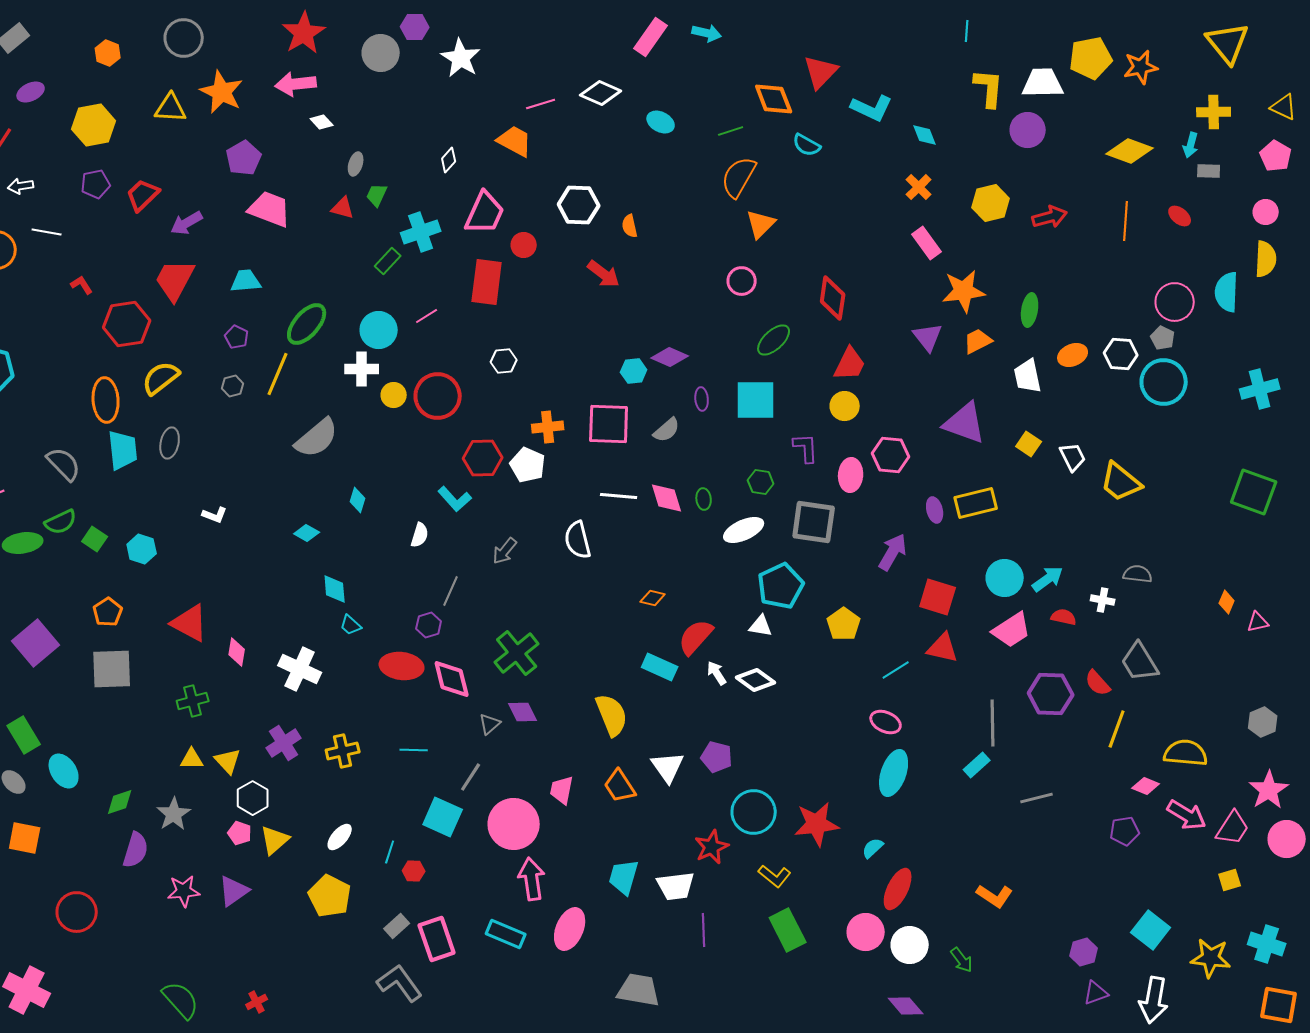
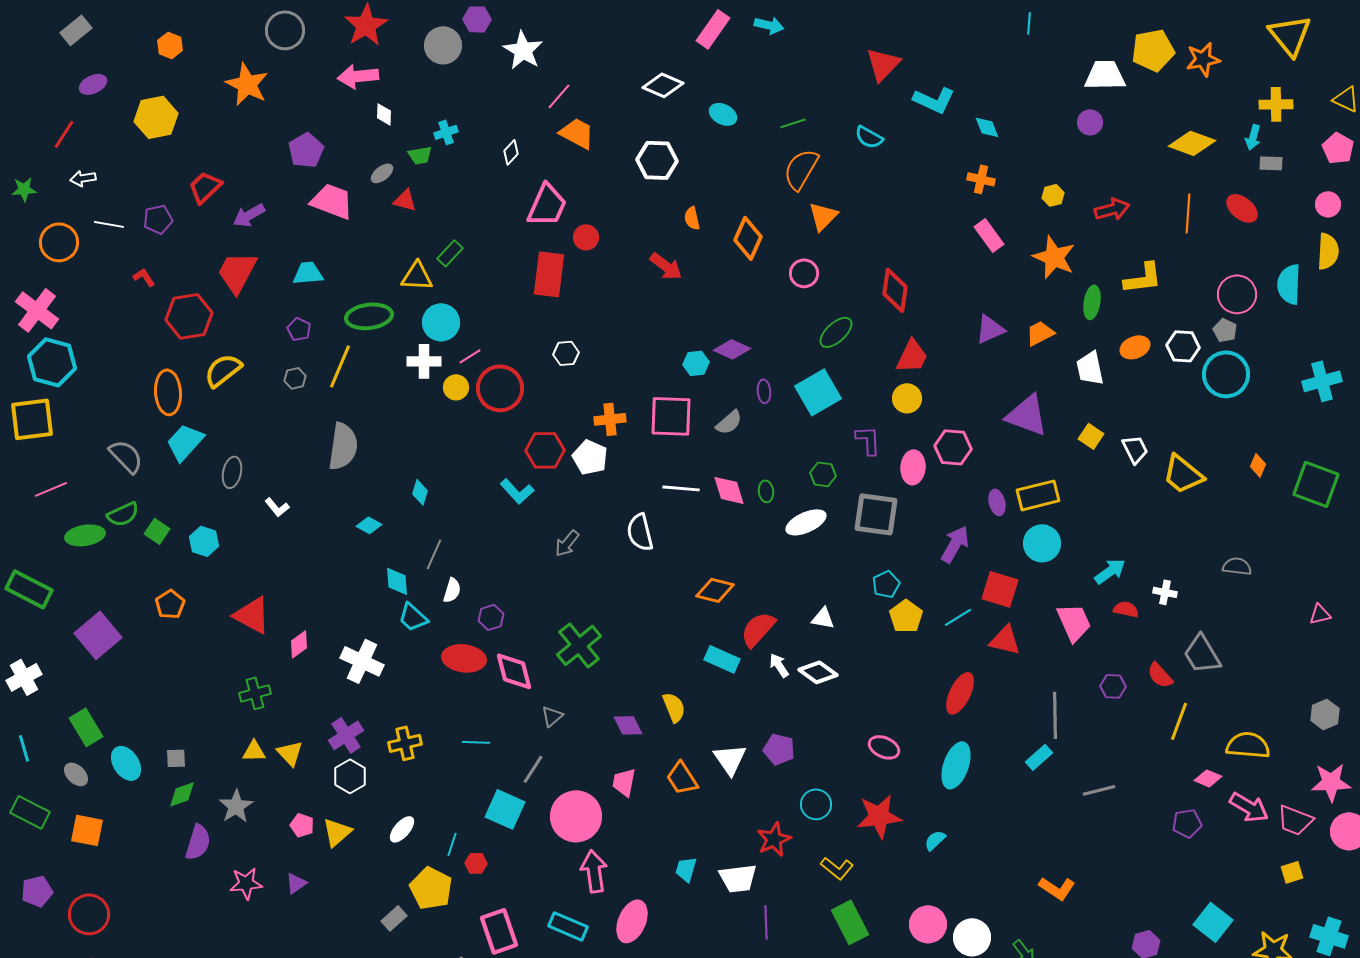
gray circle: (184, 38) -> (285, 30), moved
yellow L-shape: (989, 88) -> (1143, 278), moved, turned 78
orange star: (222, 92) -> (247, 84), moved
orange diamond: (774, 99) -> (748, 238), moved, turned 45
pink line: (541, 104) -> (559, 96), moved, turned -32
yellow triangle: (171, 108) -> (417, 276), moved
white diamond: (322, 122) -> (384, 114), turned 45
purple circle: (1028, 130) -> (1090, 122), size x0.7
gray ellipse: (356, 164) -> (382, 173), moved, turned 35
purple pentagon: (96, 184) -> (158, 219), moved
orange cross: (919, 187) -> (981, 179), turned -32
green trapezoid: (377, 195) -> (420, 155), moved, turned -125
yellow hexagon: (991, 203) -> (1053, 195), size x0.6
white hexagon: (579, 205) -> (657, 160), moved
red ellipse: (1180, 216) -> (1242, 208), size x1.4
cyan cross: (421, 232) -> (446, 132), moved, size x0.6
orange star: (964, 291) -> (1054, 257), moved, turned 30
pink line: (427, 316) -> (470, 356), moved
green ellipse: (307, 324) -> (369, 316), turned 42
purple triangle: (928, 337) -> (990, 329), turned 44
cyan square: (756, 400) -> (818, 392), turned -30
gray semicircle: (317, 438) -> (343, 446), moved, turned -42
gray ellipse: (170, 443) -> (232, 472), moved
cyan trapezoid: (123, 450) -> (185, 442), turned -132
white L-shape: (215, 515) -> (277, 507), turned 30
white semicircle: (420, 535) -> (452, 590), moved
gray semicircle: (1138, 574) -> (1237, 566), moved
cyan circle: (1005, 578) -> (1042, 543), moved
cyan pentagon: (781, 586) -> (886, 584), moved, size x0.6
gray line: (451, 591) -> (434, 554), moved
orange diamond: (653, 598) -> (715, 590), size x1.5
orange diamond: (1227, 602) -> (1258, 465), moved
cyan trapezoid: (351, 625) -> (413, 617), size x1.4
pink trapezoid: (1012, 630) -> (1074, 622), turned -81
pink diamond: (237, 652) -> (299, 644), turned 44
gray square: (112, 669) -> (176, 758), moved, size x0.5
cyan line: (896, 670) -> (958, 617), moved
purple hexagon: (1051, 694) -> (1113, 686), size x0.6
purple diamond: (523, 712) -> (628, 725), moved
yellow semicircle: (612, 715) -> (674, 707), size x0.7
pink ellipse: (886, 722) -> (884, 747), moved
pink star: (1269, 790) -> (1331, 782), turned 30
white hexagon: (253, 798) -> (350, 776), moved
cyan circle: (754, 812) -> (816, 804), size x0.7
pink trapezoid: (1233, 828) -> (1295, 820), turned 78
cyan trapezoid: (624, 877) -> (686, 869), size x0.7
red ellipse: (898, 889) -> (960, 693), moved
purple triangle: (234, 891) -> (296, 883), size x0.7
yellow pentagon: (330, 896) -> (431, 888), moved
red circle: (77, 912) -> (89, 914), moved
gray rectangle: (397, 926) -> (394, 918), moved

